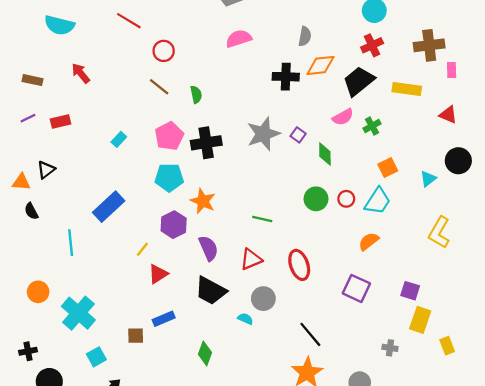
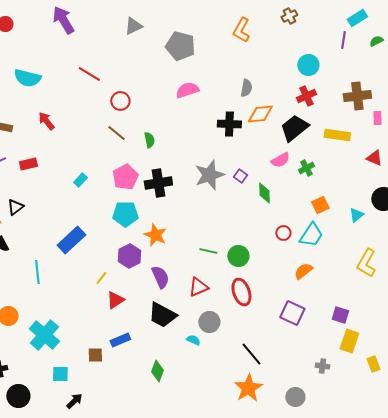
green circle: (316, 199) -> (238, 256), moved
cyan square: (96, 357) -> (60, 374), turned 30

